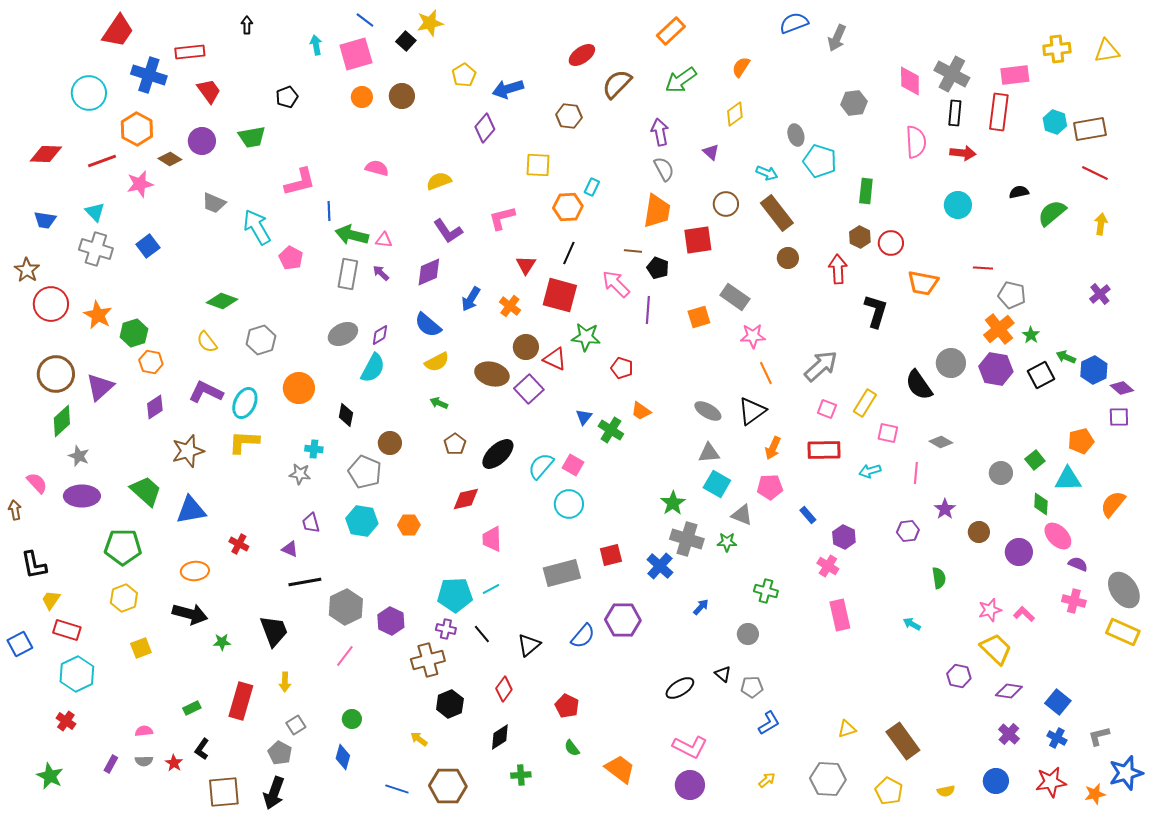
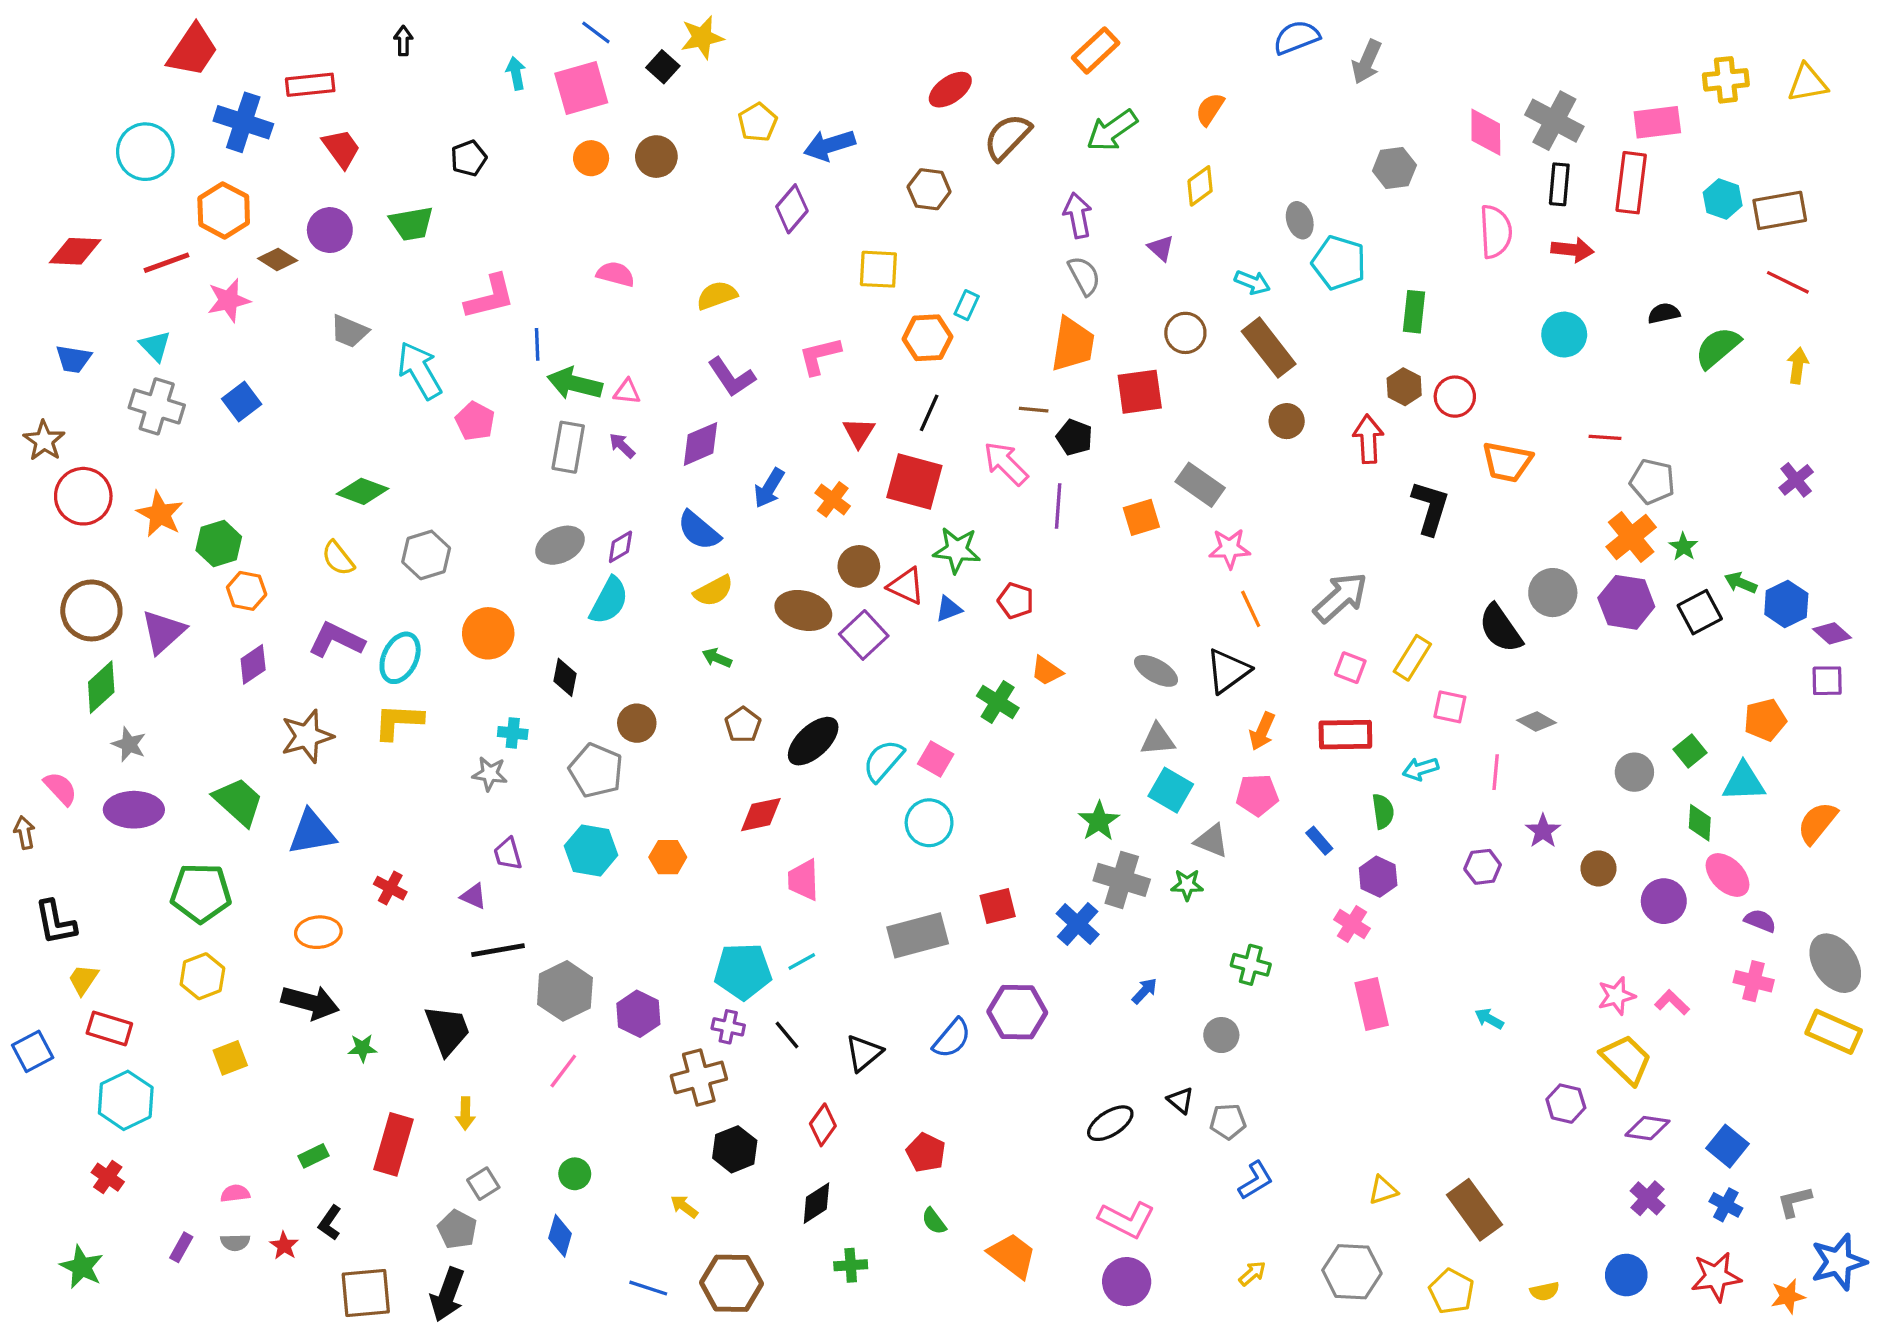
blue triangle: (584, 417) -> (949, 609), moved, turned 30
green semicircle: (939, 578) -> (1383, 811), moved

